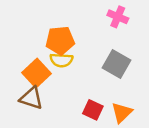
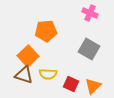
yellow semicircle: (61, 60) -> (48, 74), moved

